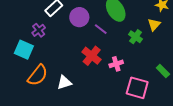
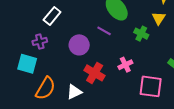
purple circle: (79, 17) -> (79, 45), moved
purple cross: (39, 30) -> (40, 41), turned 32
red cross: (92, 56) -> (95, 73), moved

